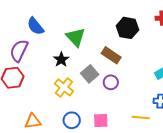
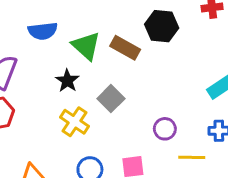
blue semicircle: (35, 26) -> (43, 31), moved, turned -54
brown rectangle: (111, 55) -> (125, 48), moved
purple circle: (111, 82) -> (165, 129), moved

